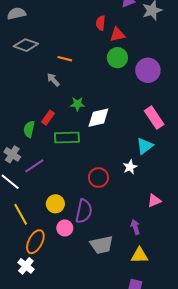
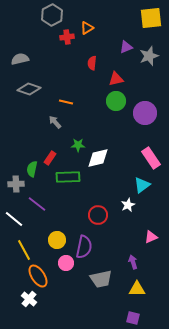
red semicircle: (101, 23) -> (92, 63), moved
gray cross: (12, 154) -> (16, 184), moved, turned -35
purple line: (34, 166) -> (37, 204), turned 72
orange ellipse: (35, 242) -> (38, 276), turned -60

